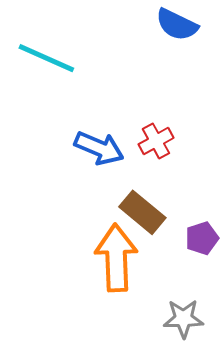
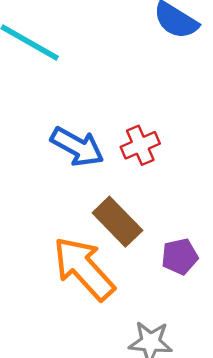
orange arrow: (116, 258) -> (84, 268), turned -46

